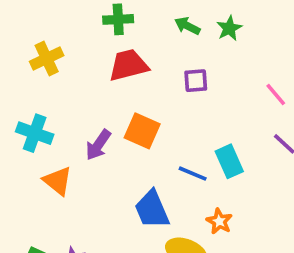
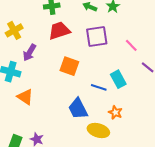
purple square: (196, 81) -> (97, 36), size x1.6
pink line: (276, 95) -> (131, 45), moved
purple arrow: (98, 145) -> (30, 53), moved

